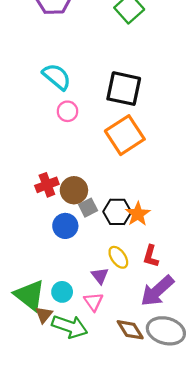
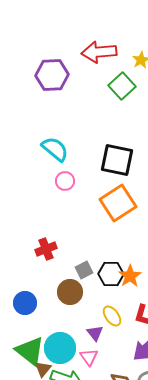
brown circle: (74, 190) -> (70, 292), moved
blue circle: (65, 226) -> (25, 303), moved
cyan circle: (62, 292) -> (60, 348), size x1.6

